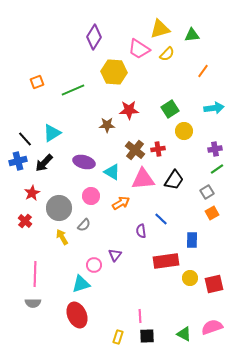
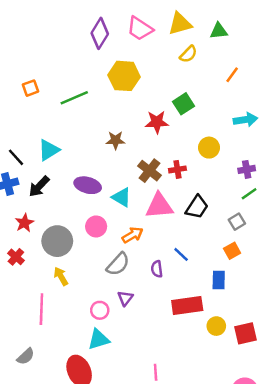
pink trapezoid: (139, 49) -> (140, 29), moved
green square: (170, 109) -> (184, 104), moved
red star: (129, 110) -> (157, 122), moved
orange square: (212, 213) -> (232, 251), moved
gray semicircle: (84, 225) -> (118, 264), moved, size x1.5
pink line: (35, 274) -> (41, 309), moved
cyan triangle: (81, 284) -> (99, 339), moved
gray semicircle: (33, 303) -> (26, 356), turned -42

